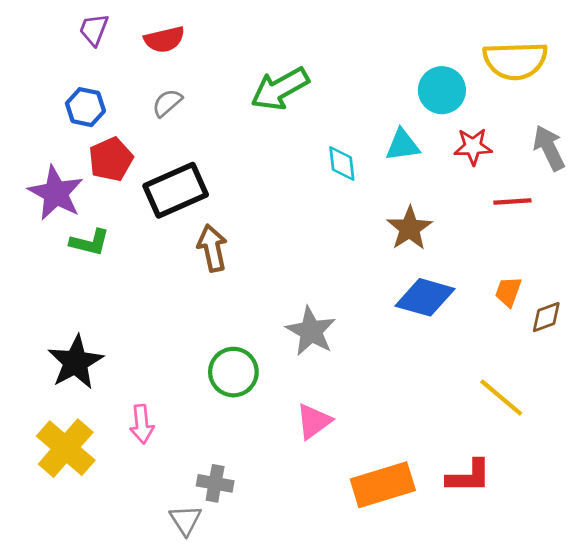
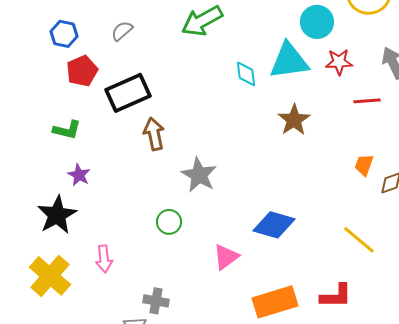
cyan triangle: (402, 145) -> (289, 61), size x1.6
purple star: (56, 193) -> (79, 175), moved, size x0.6
blue diamond: (425, 297) -> (274, 225), moved
gray star: (311, 331) -> (199, 175), moved
green circle: (233, 372) -> (169, 222), size x0.7

